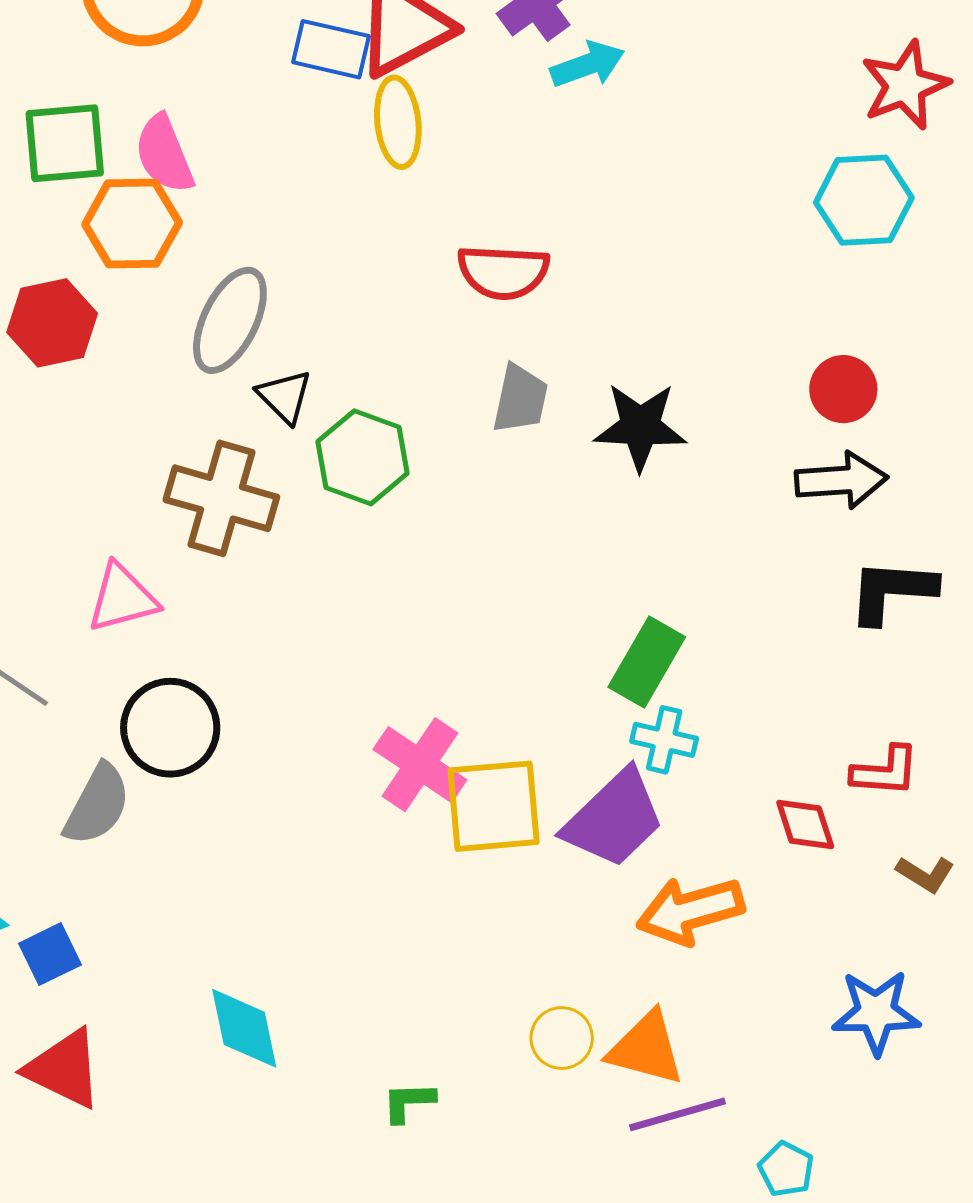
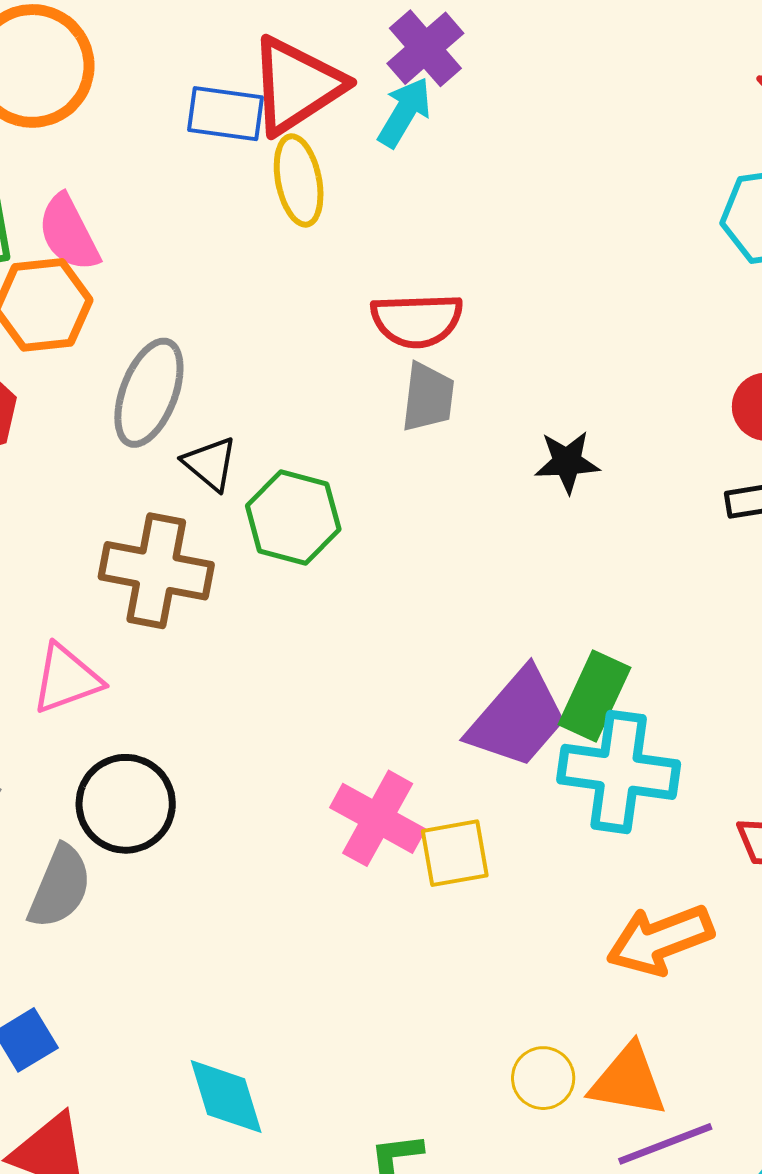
cyan arrow: (588, 65) -> (404, 112), moved, turned -34
gray trapezoid: (520, 399) -> (428, 397), moved
black star: (640, 427) -> (567, 462), size x0.7
cyan cross: (664, 740) -> (619, 772), size x1.8
yellow square: (494, 806) -> (455, 853), size x0.7
purple trapezoid: (614, 819) -> (518, 718), moved

